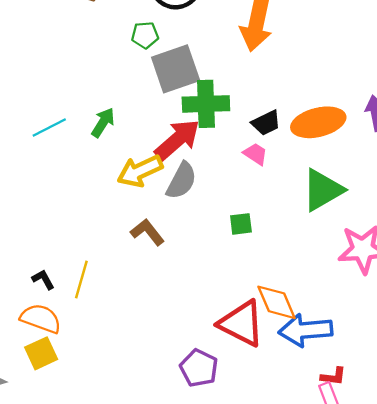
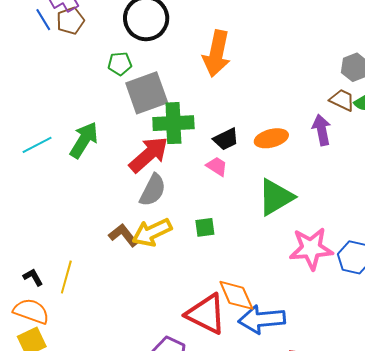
green arrow: (103, 122) -> (84, 140), size x1.4
orange ellipse: (318, 122) -> (271, 138), size x0.7
yellow arrow: (140, 171) -> (152, 232), moved

